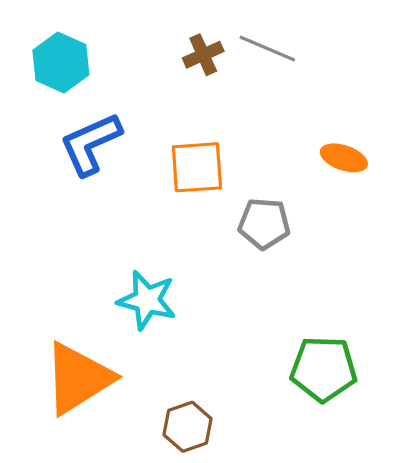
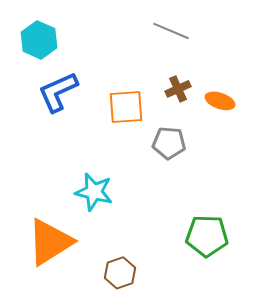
brown cross: (203, 55) -> (178, 89), moved

